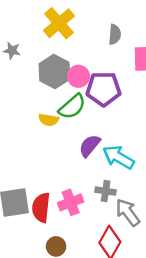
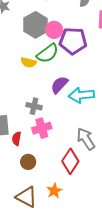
cyan arrow: (118, 157) -> (81, 95), turned -40
gray cross: (106, 191) -> (34, 106), moved
red semicircle: (41, 207) -> (17, 139), moved, size x0.6

